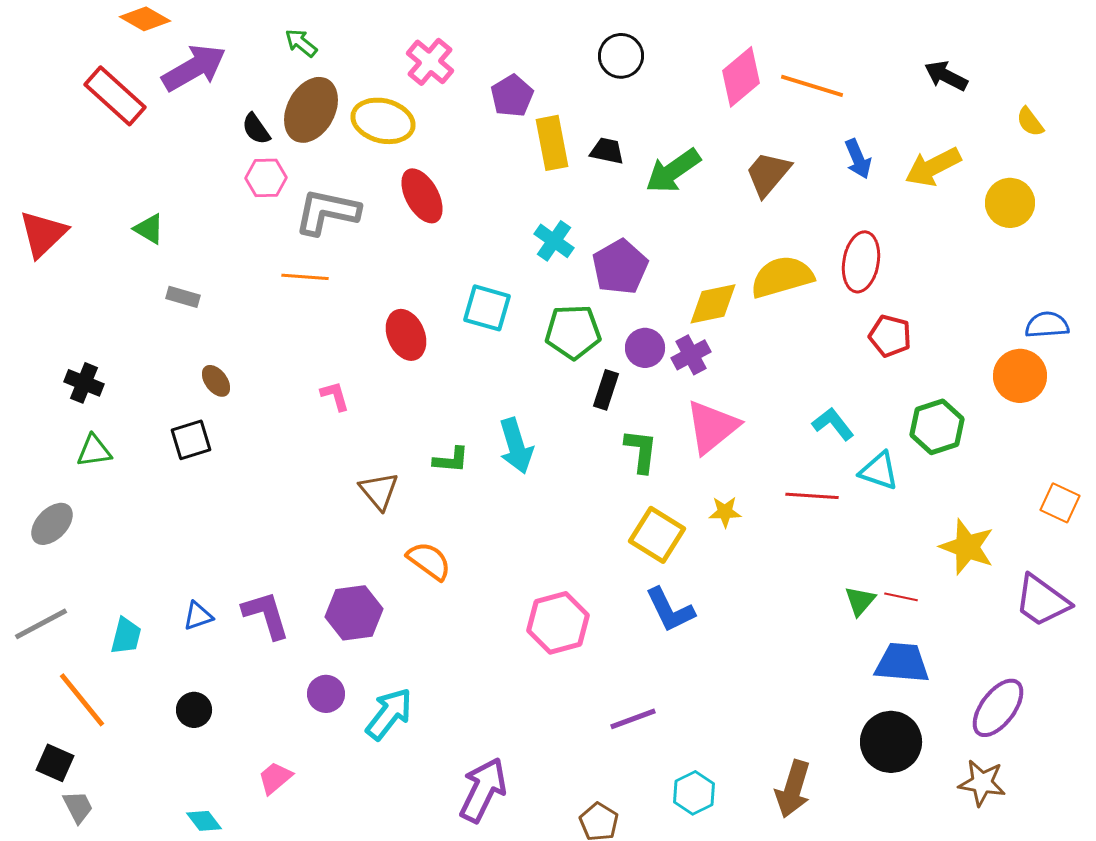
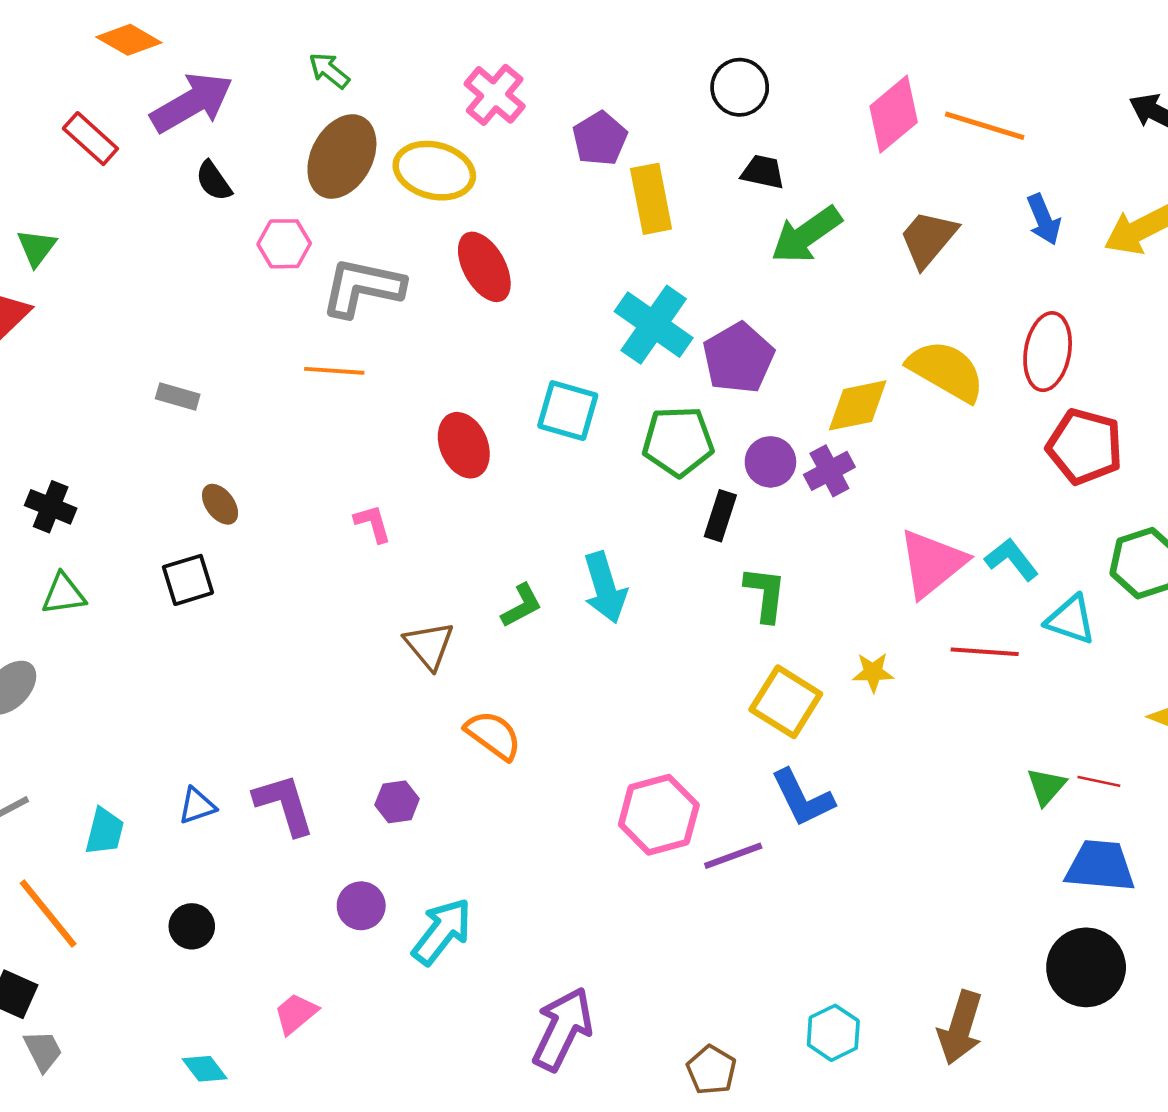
red rectangle: (115, 96) -> (90, 139), size x0.7
black semicircle: (256, 129) -> (214, 181), moved
black trapezoid: (607, 151) -> (763, 172), moved
green triangle: (149, 229) -> (37, 248), moved, turned 36
cyan cross: (554, 241) -> (654, 325), size x1.5
yellow semicircle: (782, 277) -> (946, 371), turned 46
red pentagon: (890, 336) -> (1085, 446), size x1.4
pink triangle: (712, 427) -> (932, 563), moved
green L-shape: (451, 460) -> (522, 606), turned -33
purple hexagon: (354, 613) -> (397, 802), size x0.6
purple line: (633, 719) -> (733, 856), moved

